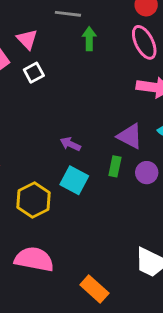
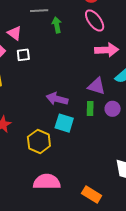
white square: (34, 73) -> (23, 55), turned 32
purple arrow: (70, 144) -> (57, 99), size x1.5

